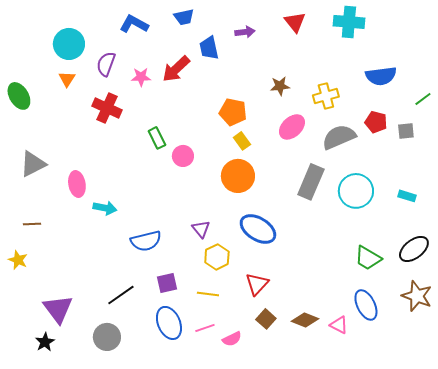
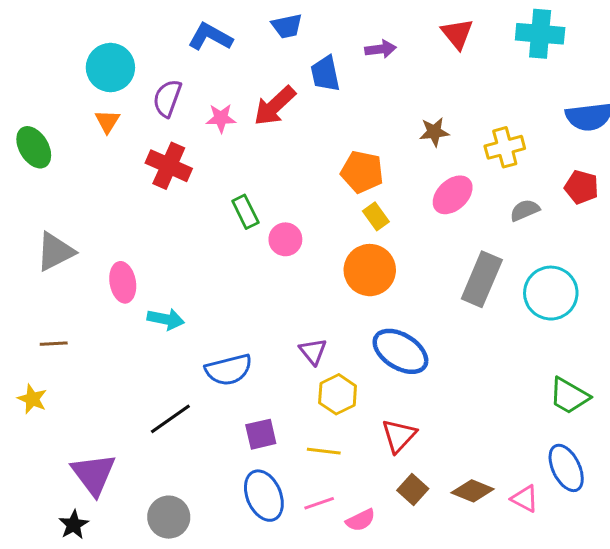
gray semicircle: (339, 137) -> (525, 210), size x0.6
black line: (121, 295) -> (170, 419), moved

